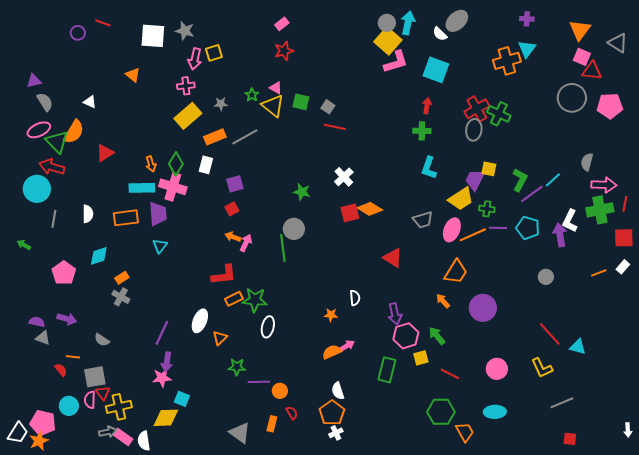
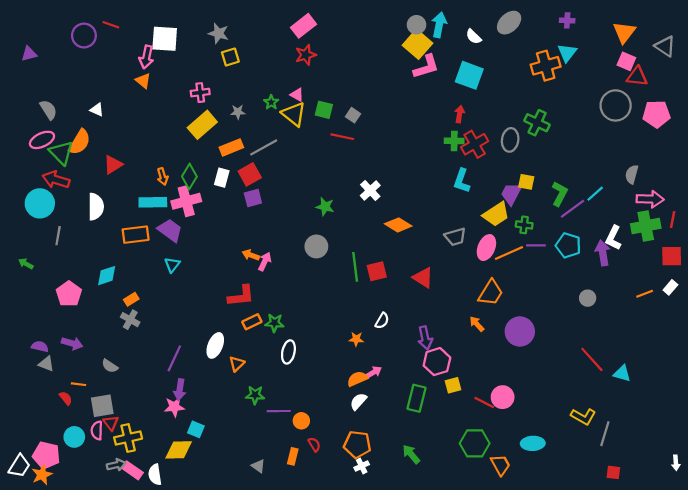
gray ellipse: (457, 21) -> (509, 23), moved
pink rectangle: (282, 24) -> (303, 26), size x1.6
gray star: (185, 31) -> (218, 33), moved
purple circle: (78, 33) -> (84, 36), size x1.5
pink arrow: (195, 59) -> (146, 57), moved
purple triangle: (34, 81) -> (29, 54), moved
red cross: (477, 109) -> (475, 144), moved
red line: (335, 127) -> (342, 137), moved
pink cross: (173, 187) -> (186, 201), turned -32
red square: (232, 209) -> (250, 174), moved, size x1.5
red square: (350, 213) -> (377, 271), moved
white semicircle: (88, 214) -> (96, 207), moved, size x1.4
purple trapezoid: (158, 214) -> (170, 230), turned -50
green line: (283, 248) -> (355, 267), moved
white semicircle: (355, 298) -> (382, 321), turned 35
green star: (255, 300) -> (274, 323), size x0.7
green arrow: (437, 336) -> (411, 454), moved
yellow L-shape: (542, 368) -> (583, 416), moved, turned -35
pink circle: (497, 369) -> (503, 397), moved
white semicircle: (338, 391) -> (358, 401), moved, turned 60
gray line: (562, 403) -> (605, 434), turned -50
orange pentagon: (332, 413) -> (357, 444), turned -30
gray triangle: (240, 433) -> (258, 466), size x0.6

